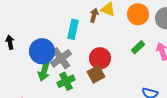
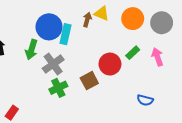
blue circle: (42, 51) -> (49, 27), moved
red circle: (100, 58) -> (110, 64), moved
green arrow: (44, 71) -> (31, 50), moved

